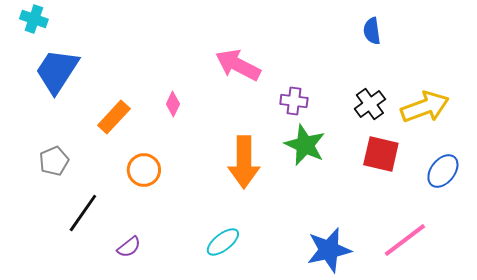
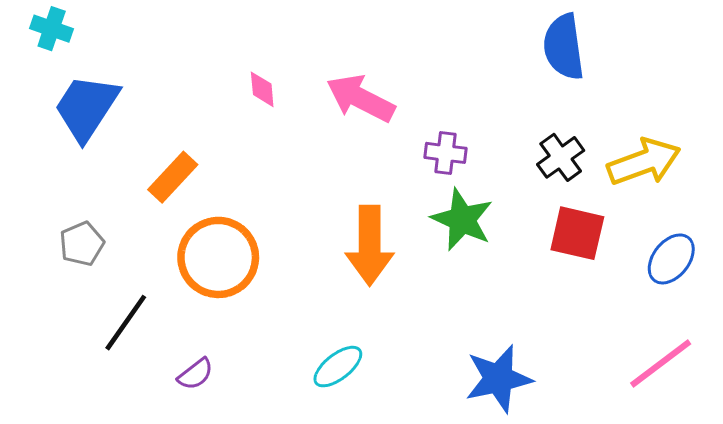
blue semicircle: (372, 31) -> (564, 47), size x1.6
pink diamond: (173, 104) -> (262, 89), moved, turned -30
orange circle: (144, 170) -> (218, 257), size x1.6
pink line: (405, 240) -> (661, 364), moved

